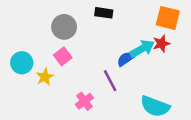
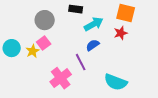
cyan arrow: (142, 49) -> (94, 24), moved
yellow star: (45, 77) -> (33, 51), moved
pink cross: (85, 101) -> (61, 78), size x1.5

